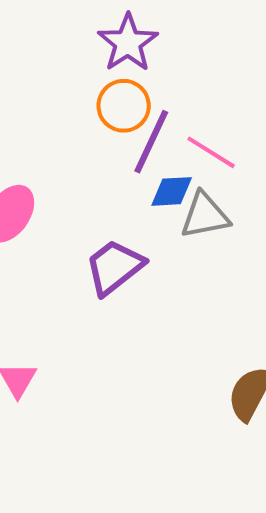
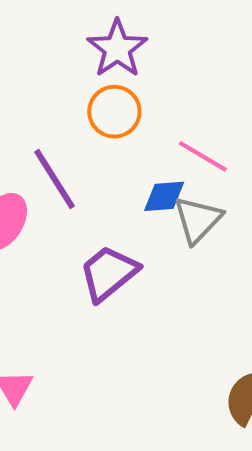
purple line: (151, 142) -> (54, 179), moved, turned -56
gray triangle: (205, 216) -> (198, 220), turned -34

